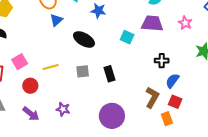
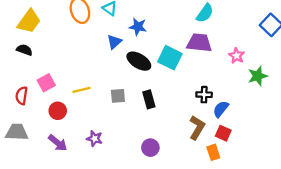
blue triangle: (56, 20) -> (114, 42), moved
pink star: (185, 23) -> (237, 56), moved
cyan square: (127, 37) -> (170, 58), size x1.5
black ellipse: (84, 39) -> (139, 61), moved
black cross: (162, 61) -> (204, 95), moved
purple circle: (112, 116) -> (150, 148), size x0.6

